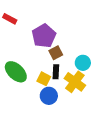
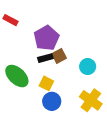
black rectangle: (56, 72) -> (45, 58), moved, turned 72
yellow cross: (75, 82) -> (91, 100), moved

